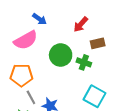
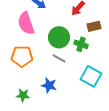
pink semicircle: (26, 40) -> (26, 23), turned 100
gray line: (31, 97) -> (59, 58), moved, turned -32

